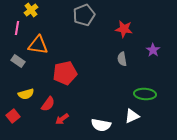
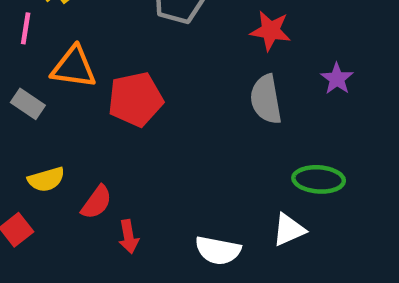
gray semicircle: (122, 59) -> (266, 99), size x1.5
red pentagon: (65, 73) -> (135, 99), moved
red arrow: (62, 119) -> (129, 237), turned -64

